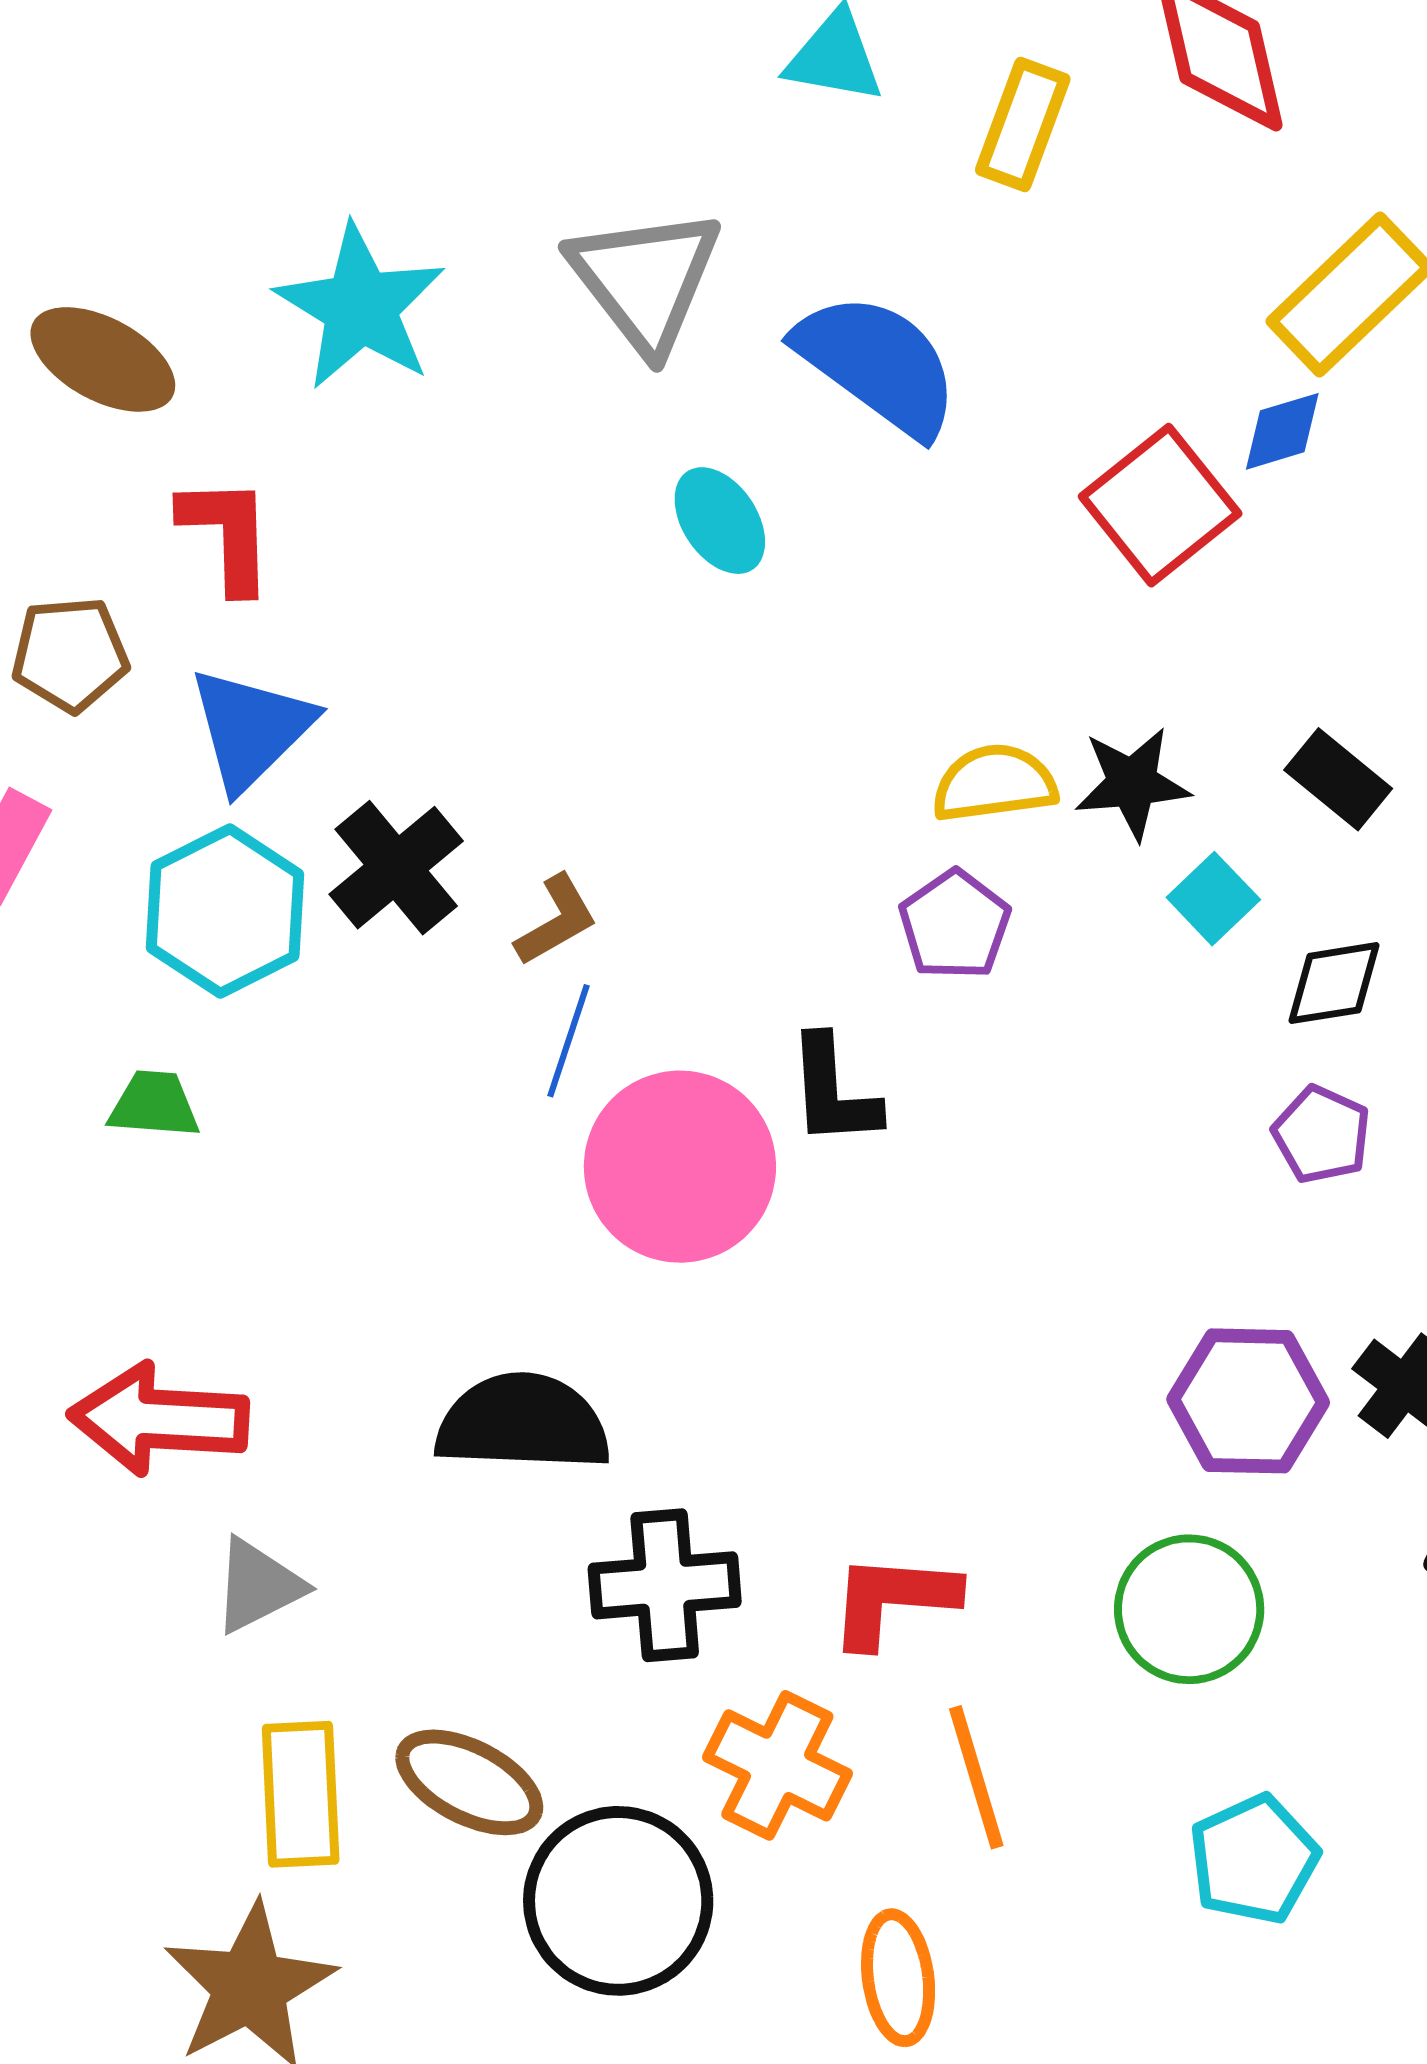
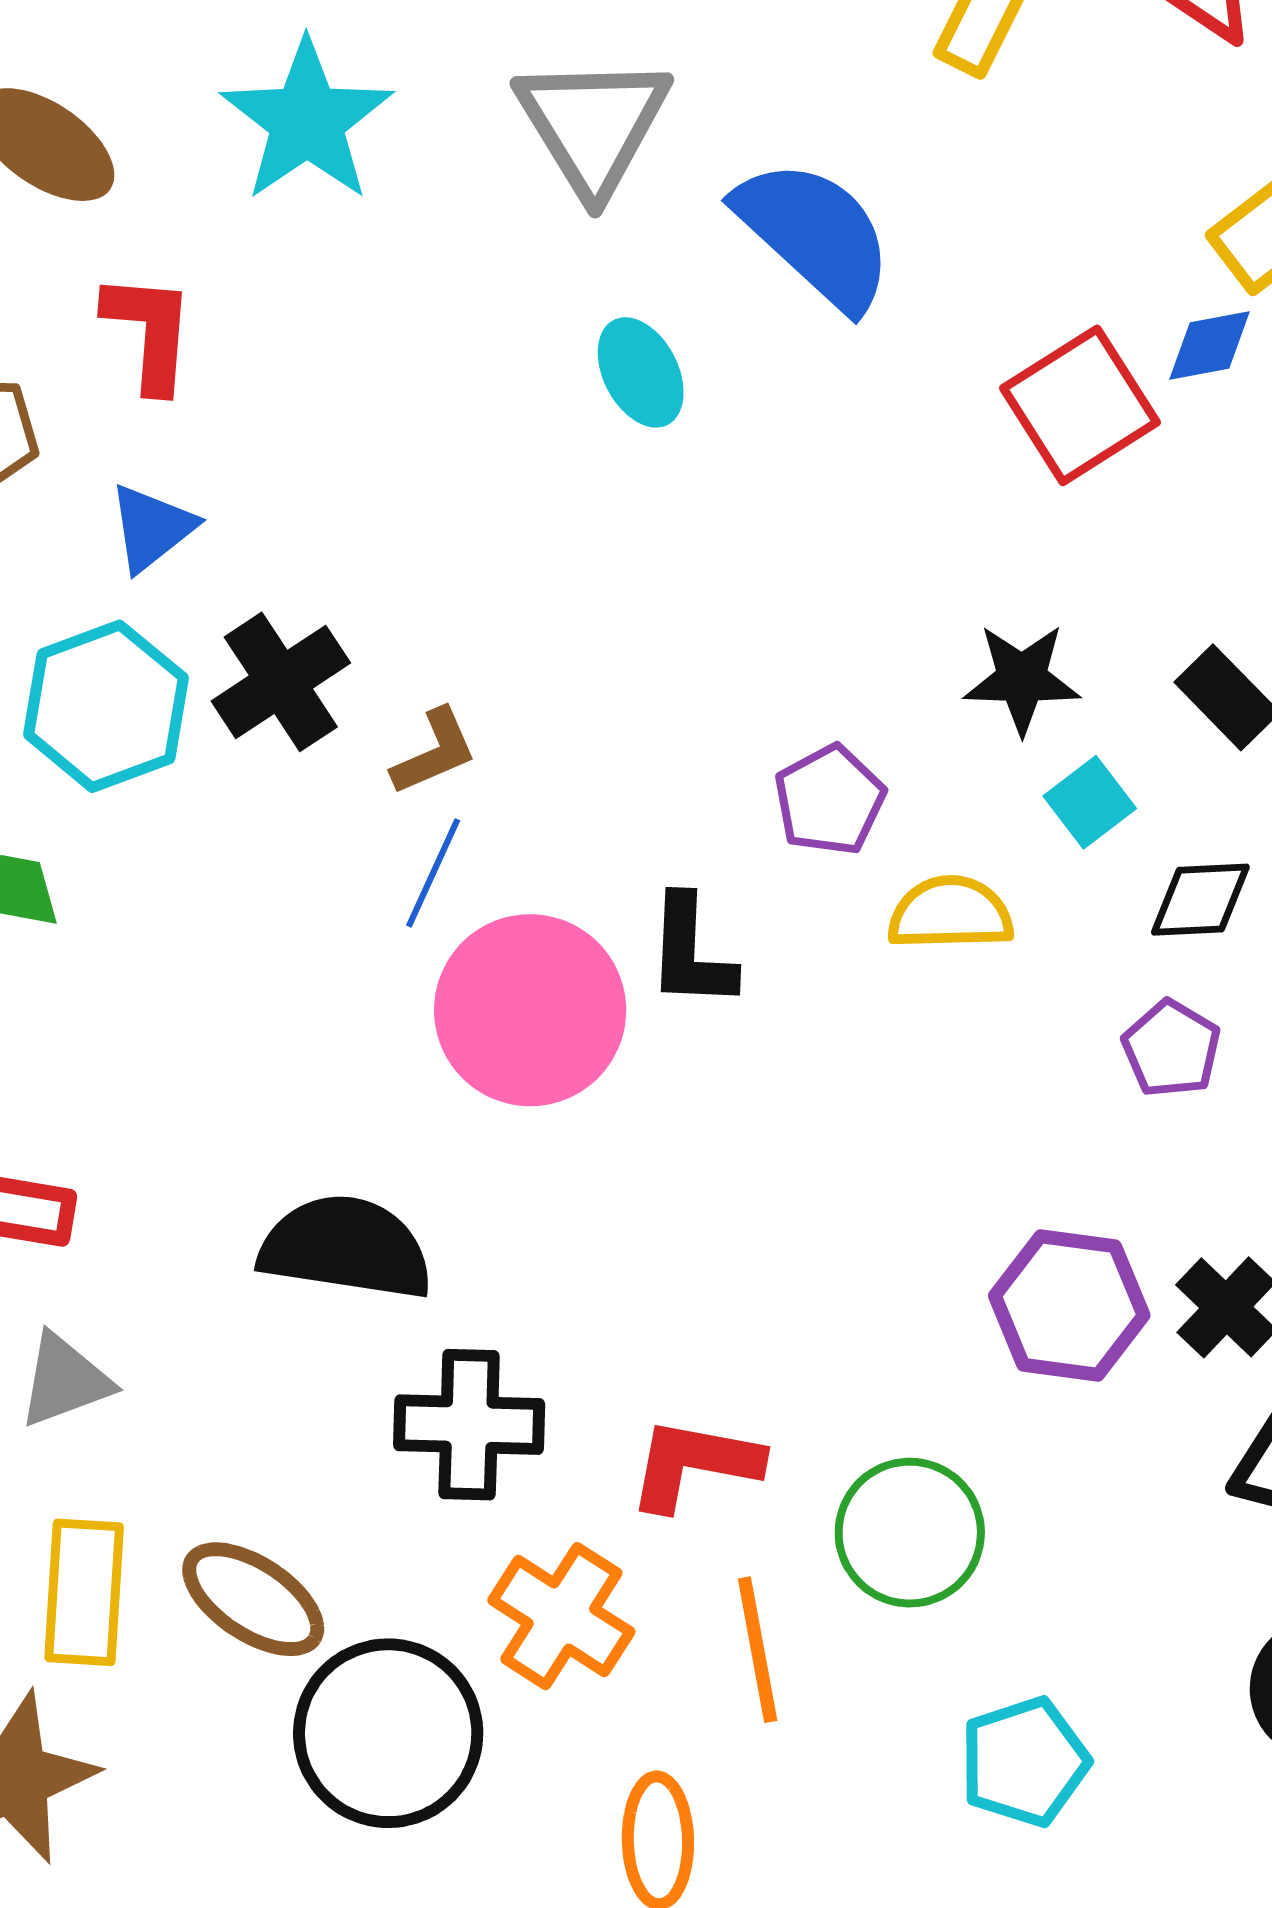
blue triangle: (251, 729) -> (152, 528), size x0.7
yellow semicircle: (994, 783) -> (950, 913), moved
green circle: (1189, 1609) -> (910, 1533), moved

